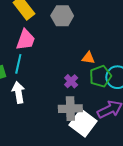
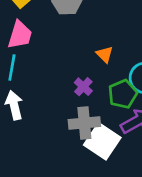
orange triangle: (88, 58) -> (105, 54), turned 40
green pentagon: (100, 76) -> (123, 94), moved

